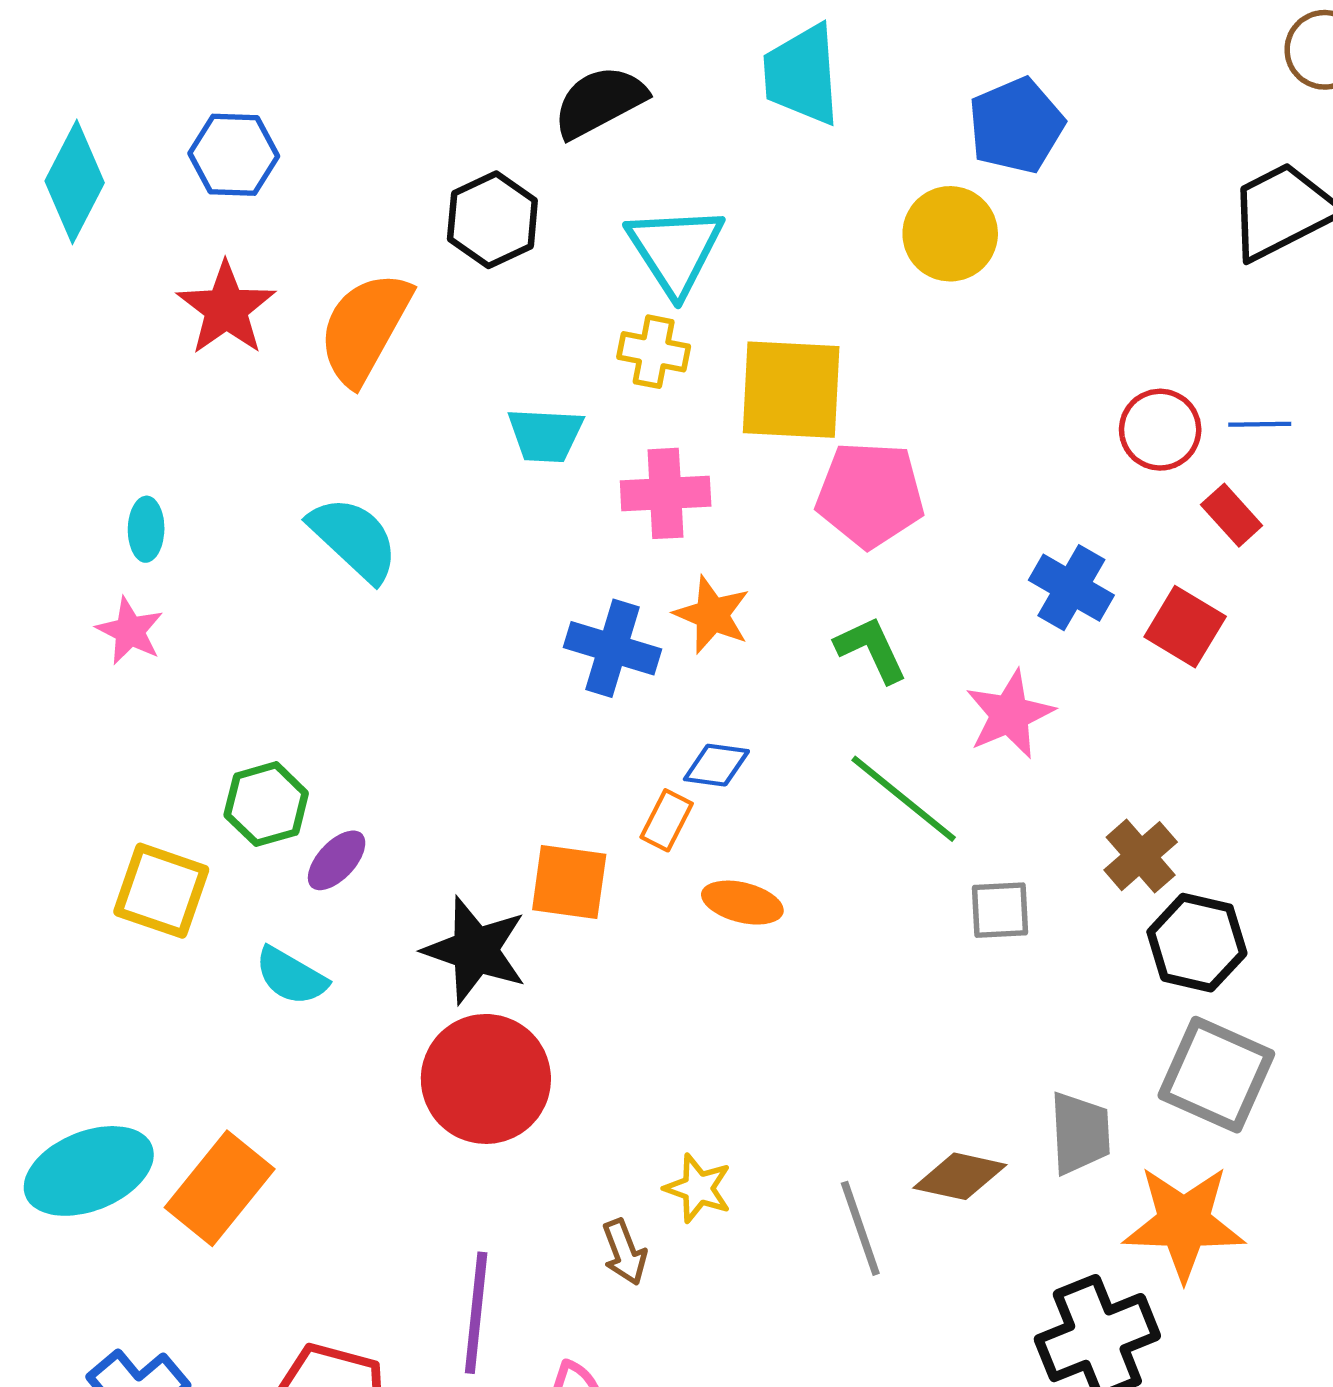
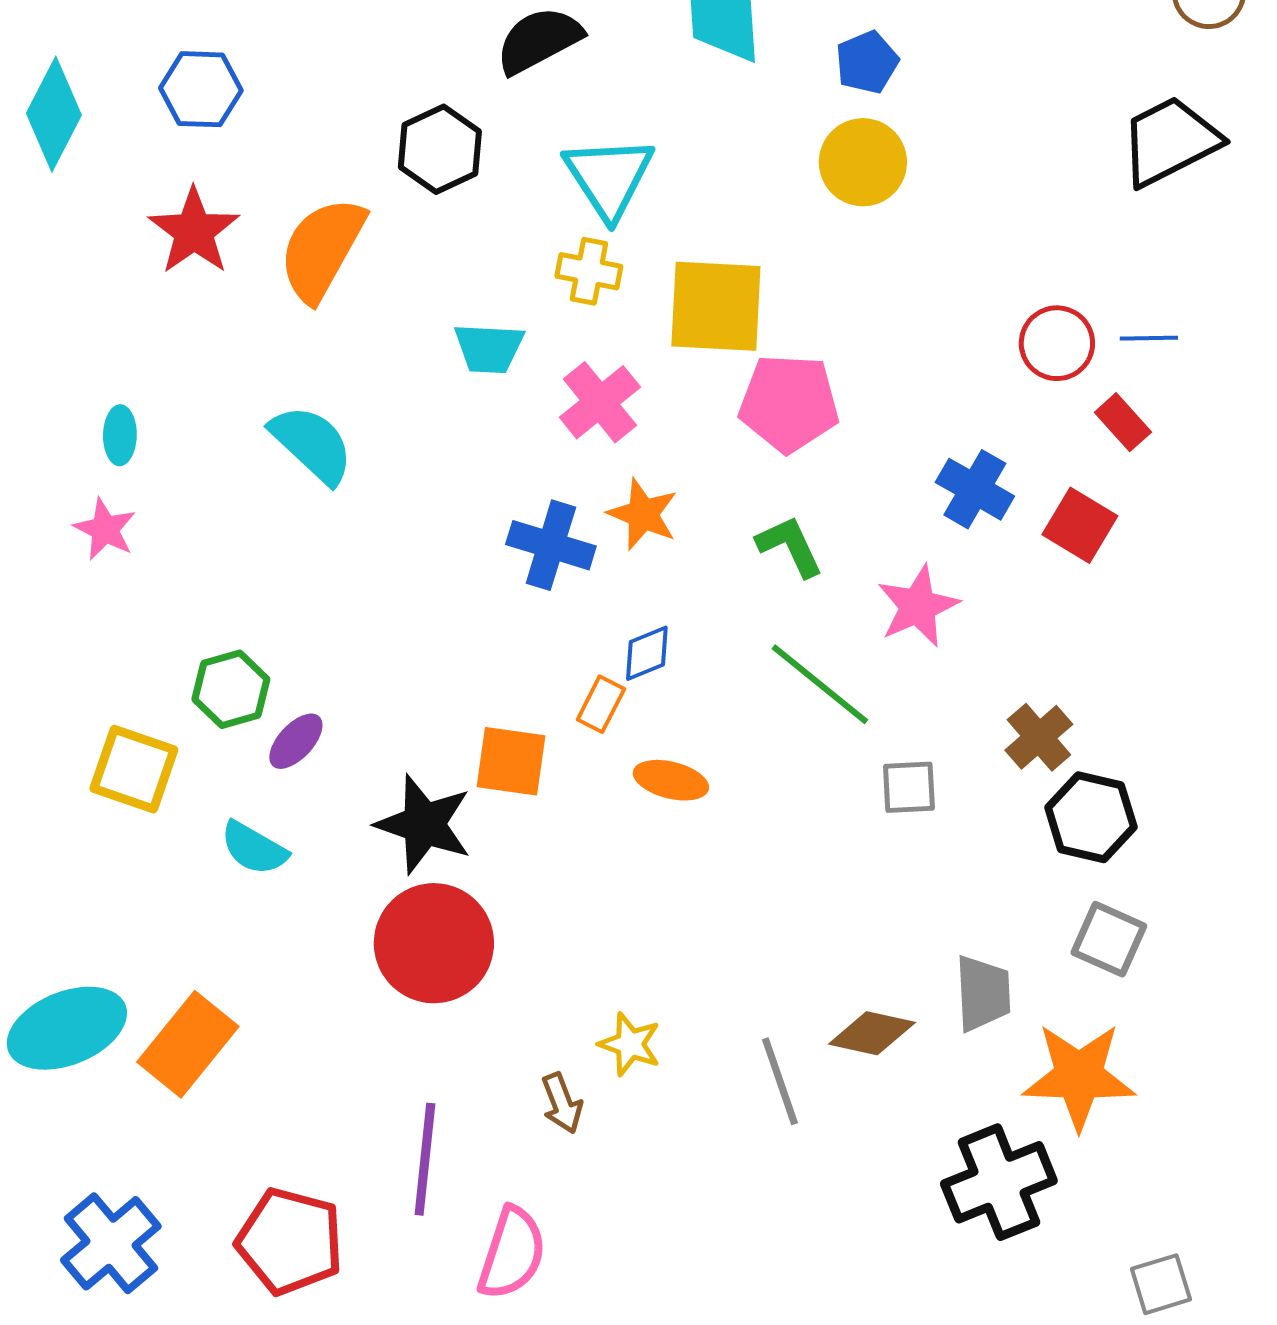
blue pentagon: (1016, 126) -> (867, 62), moved, size x0.7
pink cross: (666, 493) -> (600, 402), turned -36
blue diamond: (716, 765) -> (647, 653), turned -30
gray square: (1216, 1075) -> (1109, 939), size x0.7

